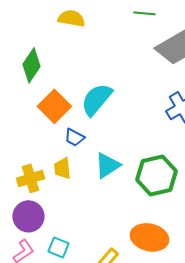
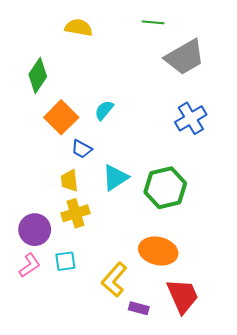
cyan semicircle: (96, 99) -> (104, 110), size x0.6
yellow cross: (30, 178) -> (76, 213), moved
cyan square: (58, 247) -> (65, 261), turned -30

